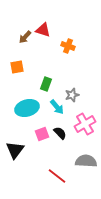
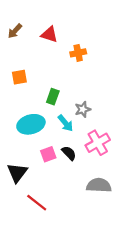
brown arrow: (25, 37) -> (15, 31), moved
orange cross: (68, 46) -> (78, 53), turned -32
red line: (57, 176) -> (37, 203), moved

